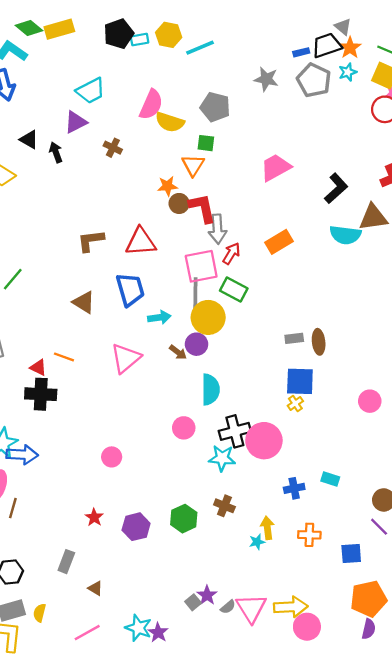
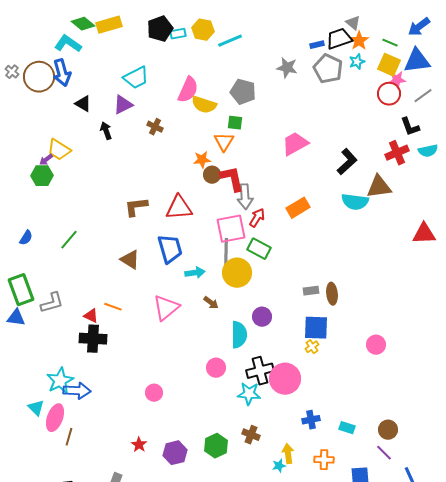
black triangle: (29, 140) -> (83, 104), moved
purple circle: (197, 344) -> (262, 317), moved
cyan rectangle: (330, 479) -> (347, 428), moved

